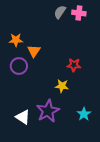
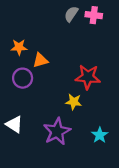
orange triangle: (34, 51) -> (40, 60), turned 40
red star: (74, 65) -> (88, 77), size x1.5
white triangle: (23, 117) -> (14, 124), moved

